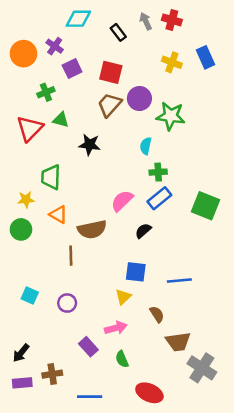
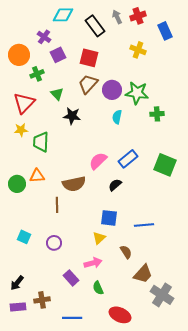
red cross: (172, 20) -> (138, 16), turned -35
black rectangle: (118, 32) -> (95, 26), size x1.5
orange circle: (23, 54) -> (19, 55), moved
blue rectangle: (206, 57) -> (165, 31), moved
purple circle: (139, 99) -> (112, 90), moved
green triangle: (61, 120) -> (57, 94), moved, turned 32
green cross: (158, 172) -> (157, 114), moved
yellow star: (26, 200) -> (21, 130), moved
orange triangle: (58, 214) -> (37, 176), moved, turned -35
brown trapezoid: (178, 342) -> (143, 274), turned -40

